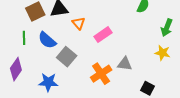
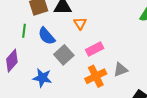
pink rectangle: (103, 35) -> (95, 49), moved
gray triangle: (125, 64) -> (121, 70), turned -35

